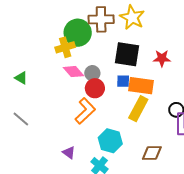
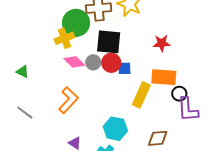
black square: (127, 54) -> (109, 42), moved
orange rectangle: (141, 86) -> (164, 77), moved
red circle: (95, 88) -> (111, 63), moved
orange L-shape: (85, 111) -> (68, 100), moved

